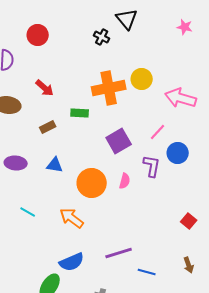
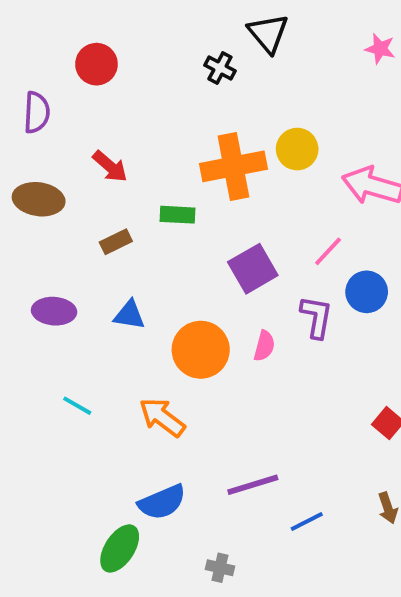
blue line: (147, 272) -> (307, 521), turned -42

